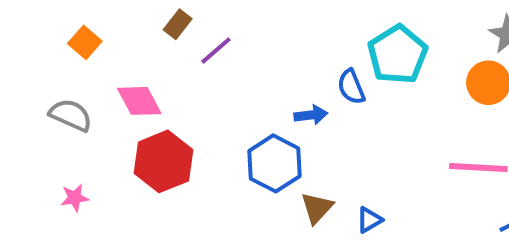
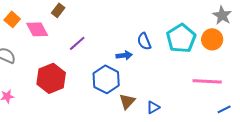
purple line: (216, 50) -> (77, 43), moved
cyan pentagon: (398, 54) -> (181, 38), moved
pink diamond: (139, 101) -> (37, 29), moved

